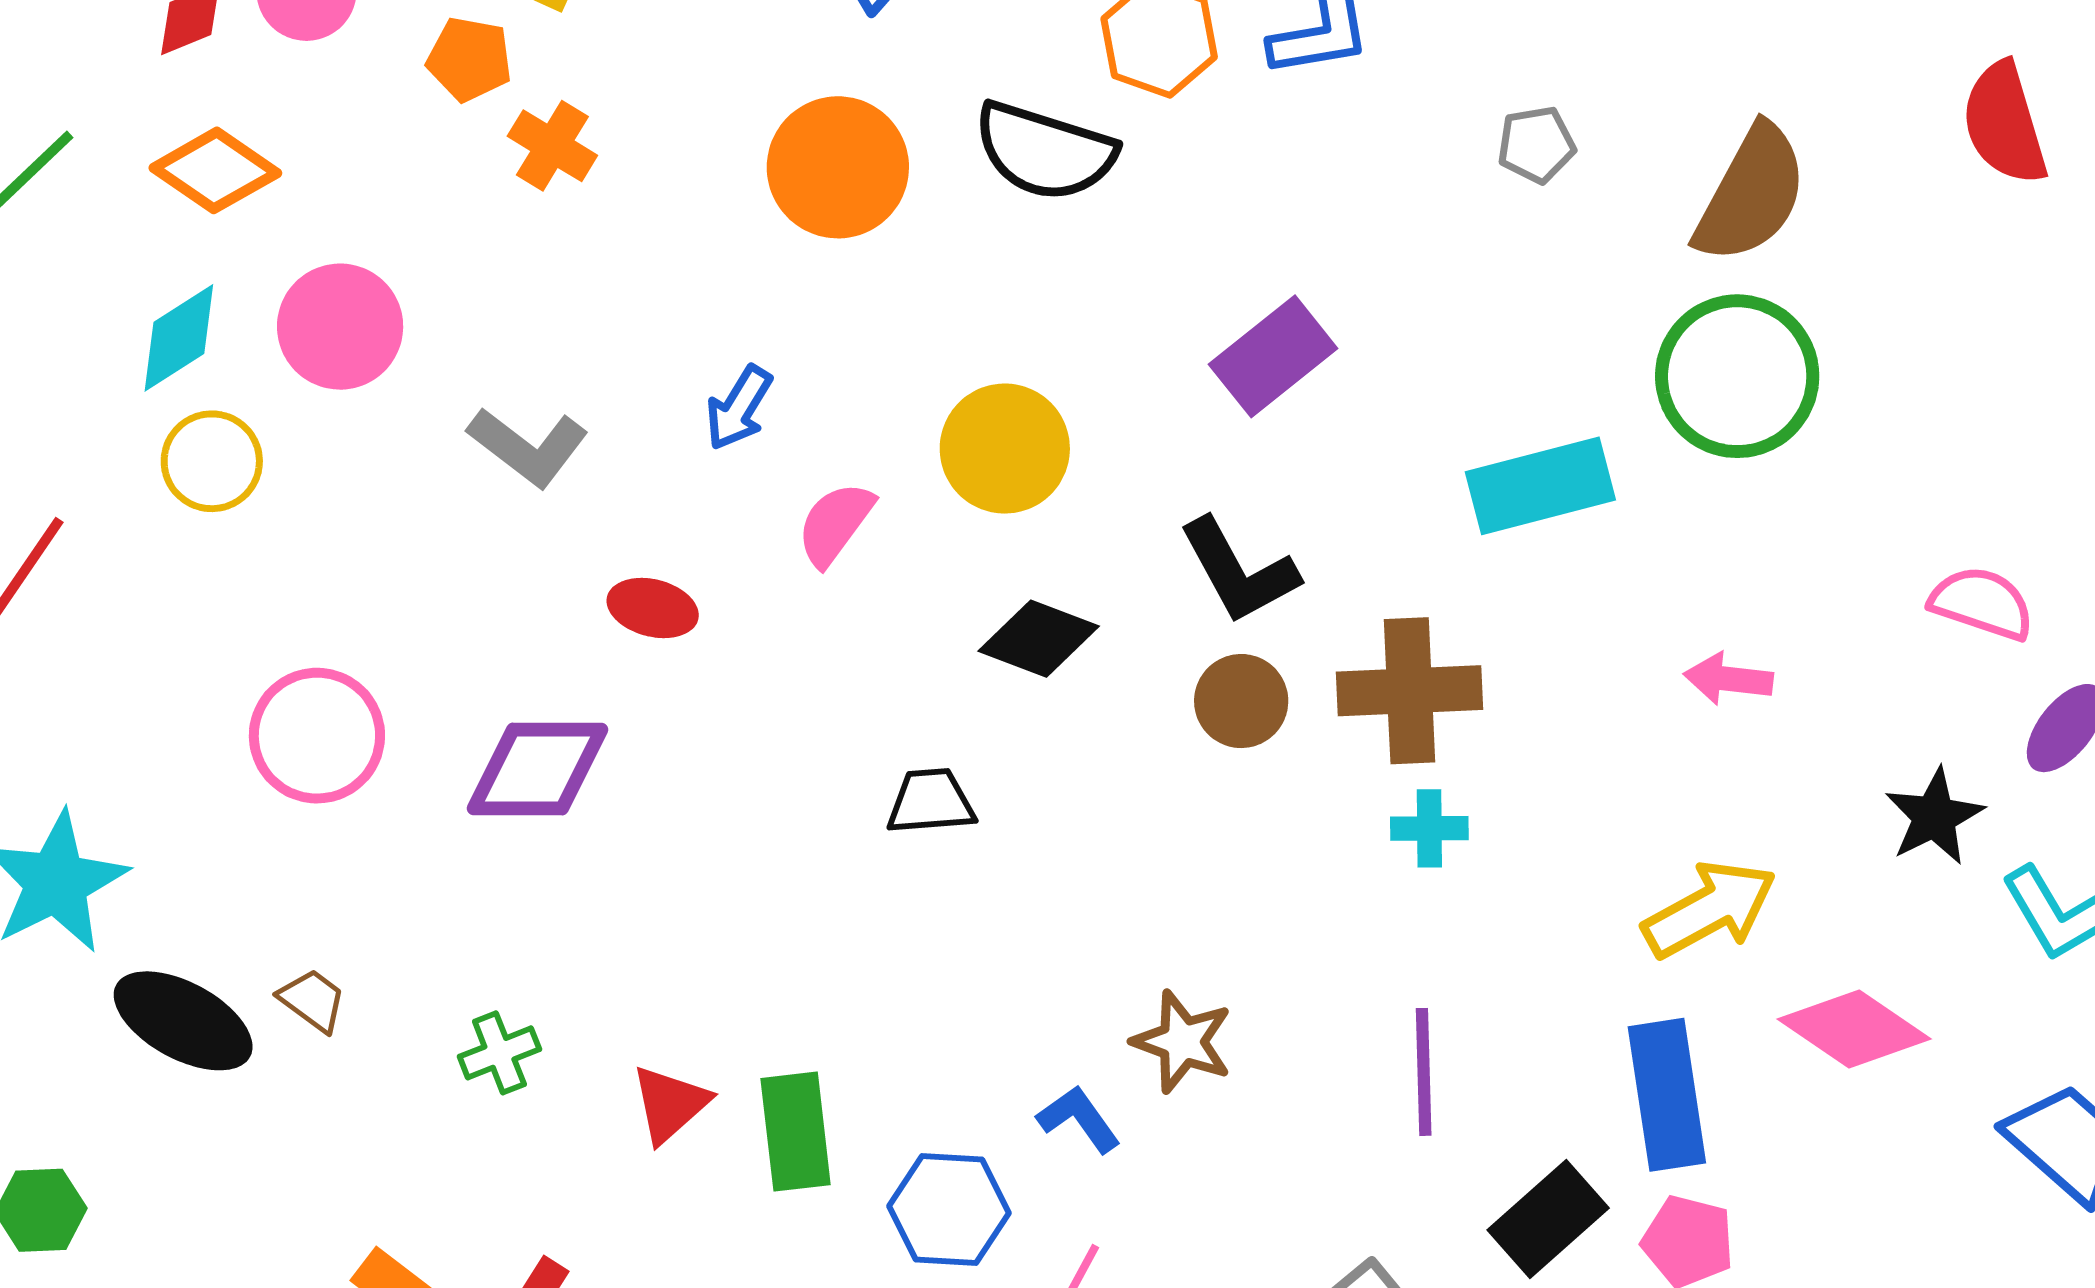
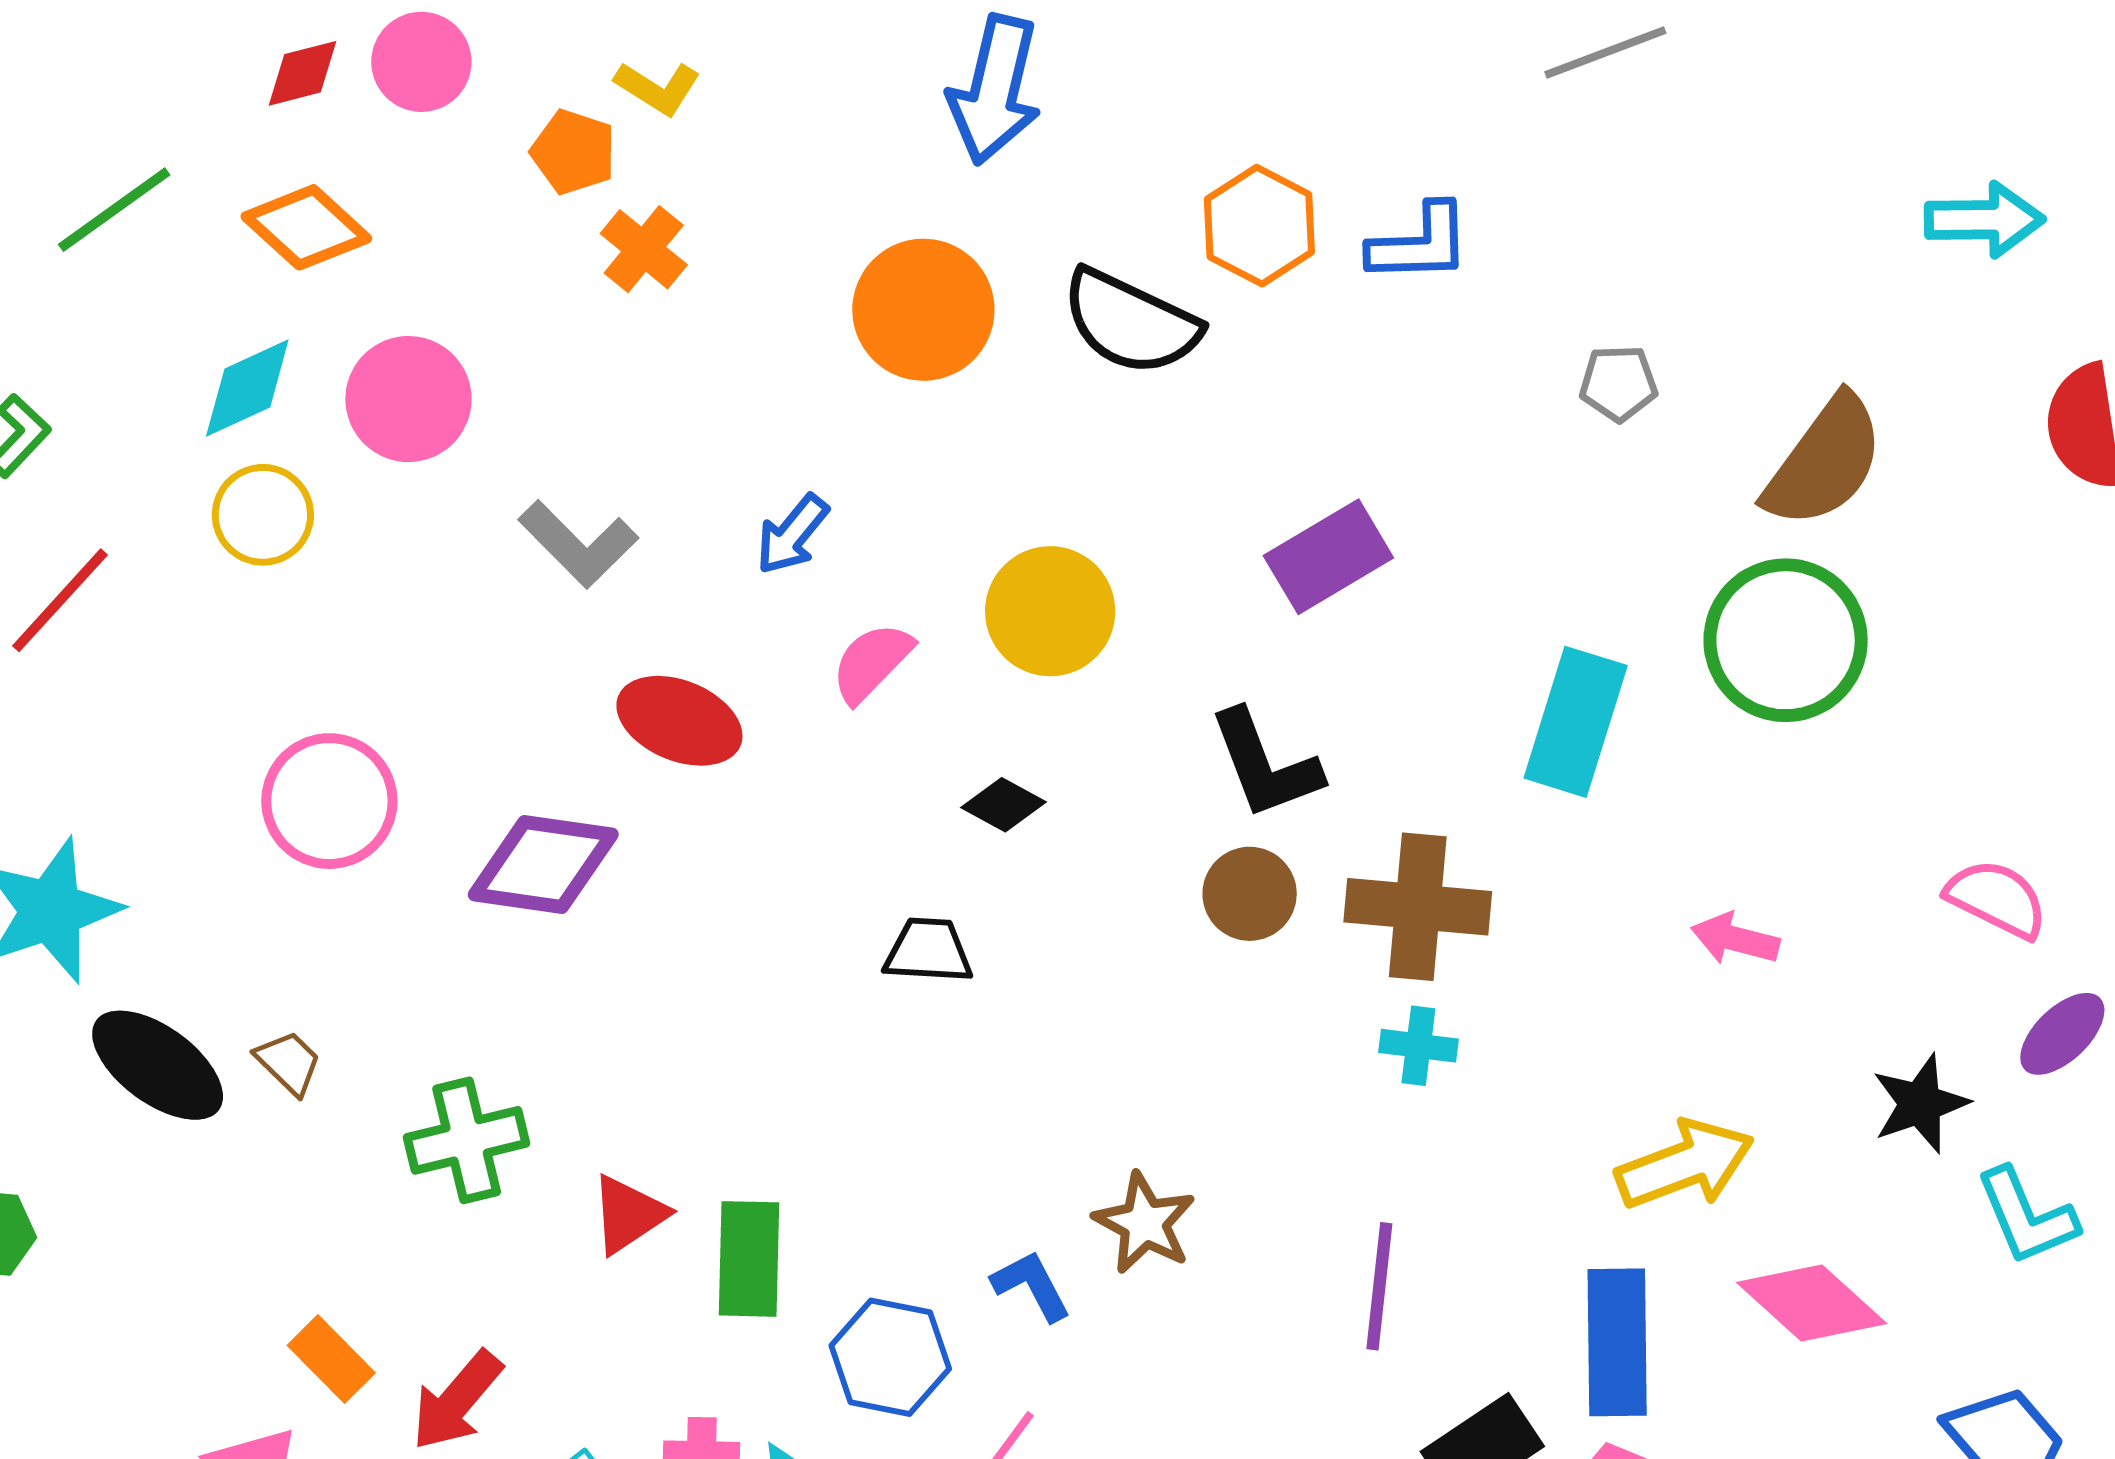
cyan rectangle: (1540, 486) -> (1576, 722), turned -66
red ellipse: (653, 608) -> (679, 721), size x1.4
black diamond: (1039, 639) -> (1003, 805), moved, size x0.7
green cross: (499, 1053) -> (467, 1140), size x1.5

